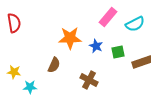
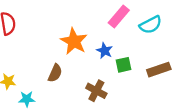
orange star: (70, 38) -> (74, 41), turned 30
green square: (118, 52) -> (123, 65), moved

